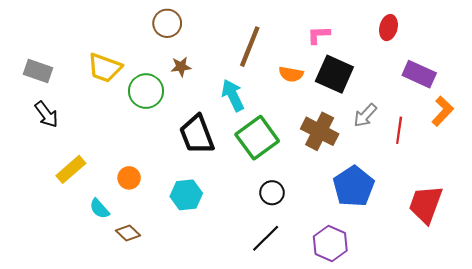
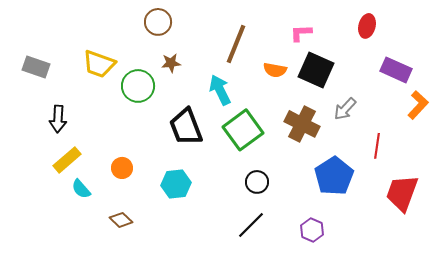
black arrow: (46, 114) -> (58, 119), moved, turned 40
red line: (399, 130) -> (377, 146), moved
cyan semicircle: (99, 209) -> (81, 189), moved
purple hexagon: (330, 244) -> (312, 230), size x0.7

